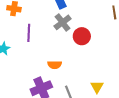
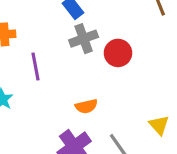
gray cross: (63, 22) -> (84, 39), turned 30

